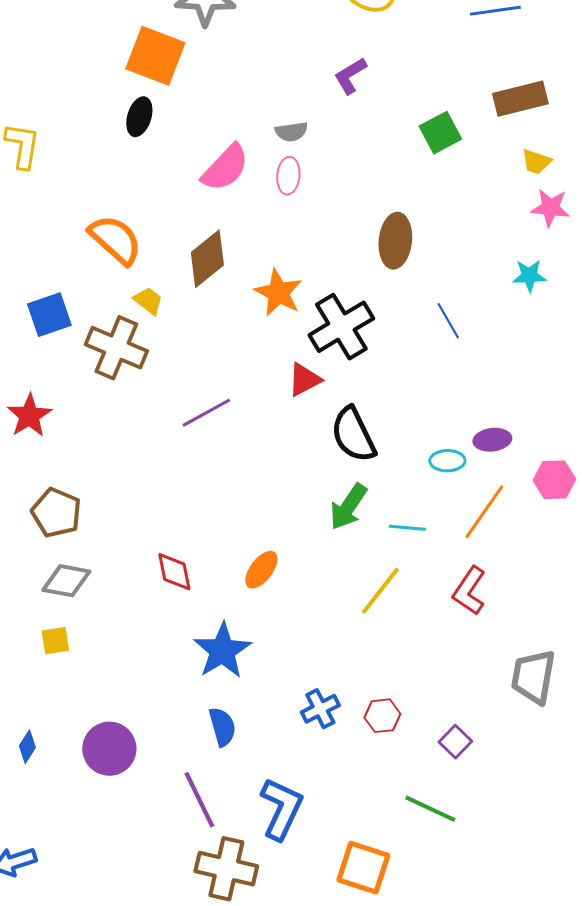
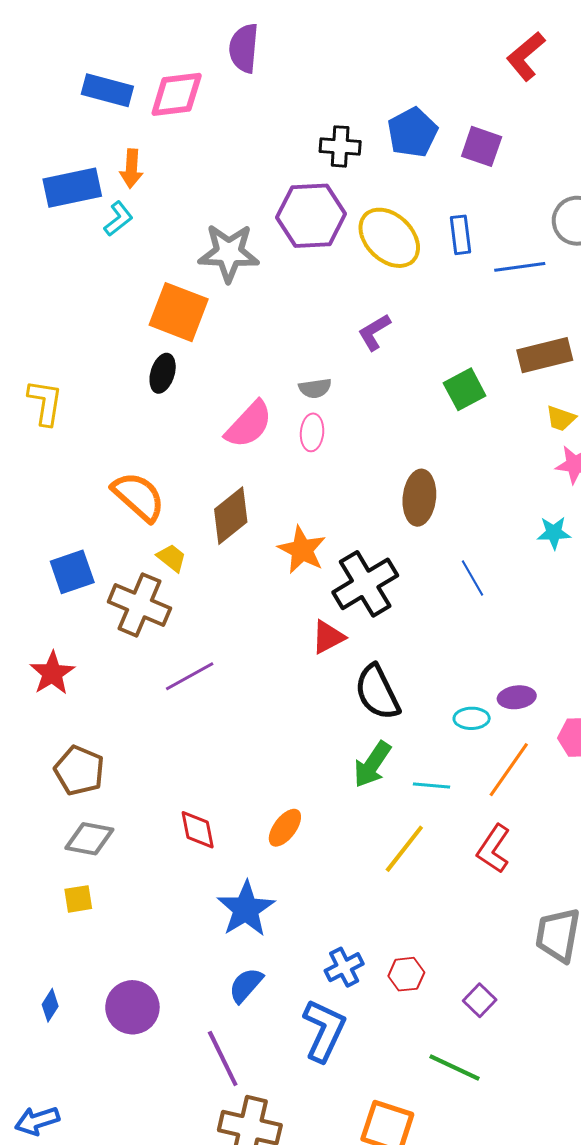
purple line: (206, 413) -> (190, 676), moved
blue semicircle: (222, 727) -> (246, 985), turned -123
blue L-shape: (281, 809) -> (324, 1030), moved

